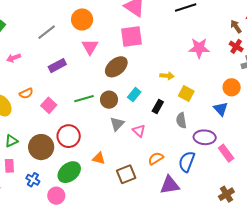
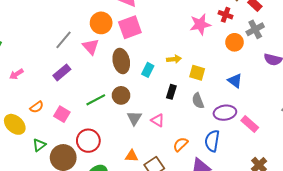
orange circle: (82, 19) -> (101, 23), moved
gray line: (47, 32) -> (63, 40), moved
red cross: (236, 46) -> (226, 15), moved
brown ellipse: (116, 67) -> (121, 61), turned -50
orange circle: (232, 87) -> (235, 42), moved
cyan rectangle: (134, 95) -> (148, 70), moved
green triangle: (11, 141) -> (39, 145), moved
orange triangle: (99, 158) -> (132, 156), moved

